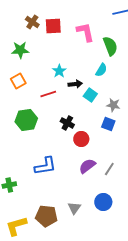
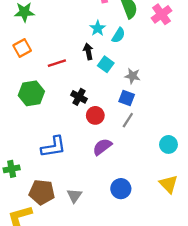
cyan star: (59, 71) -> (98, 28), moved
black arrow: (75, 84) -> (88, 52), turned -96
gray line: (109, 169) -> (128, 120), moved
gray triangle: (74, 208) -> (74, 196), moved
brown pentagon: (46, 216) -> (42, 192), moved

